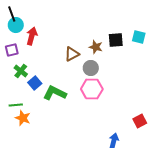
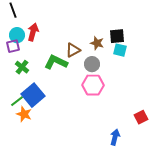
cyan circle: (16, 25) -> (17, 35), moved
cyan square: (139, 37) -> (120, 50), moved
blue square: (35, 83) -> (33, 95), moved, size x1.6
green L-shape: (55, 93) -> (56, 62), moved
green line: (16, 105) -> (17, 101), turned -32

